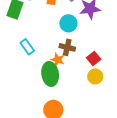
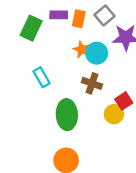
orange star: (58, 60) -> (82, 50), moved
yellow circle: (95, 76) -> (114, 114), moved

